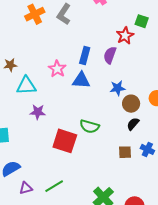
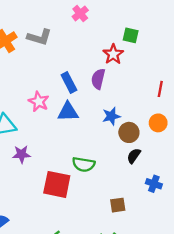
gray L-shape: (64, 14) -> (39, 37), turned -100
blue rectangle: (85, 56) -> (69, 83), turned -36
brown square: (125, 152) -> (118, 205), moved

